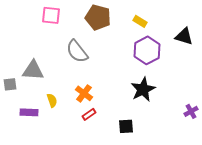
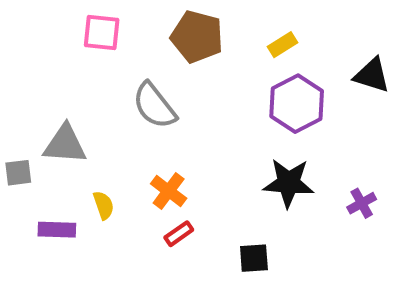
yellow rectangle: (140, 21) -> (282, 45), turned -64
black star: (143, 89) -> (289, 183), turned 30
purple cross: (191, 111) -> (362, 203), moved

